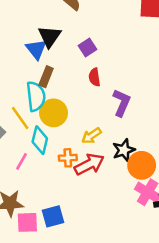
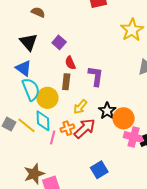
blue triangle: (36, 49) -> (24, 68), moved
brown rectangle: (46, 77) -> (66, 82), moved
yellow line: (20, 118) -> (26, 125), moved
pink line: (22, 161) -> (53, 138), moved
blue square: (53, 216) -> (99, 170), moved

